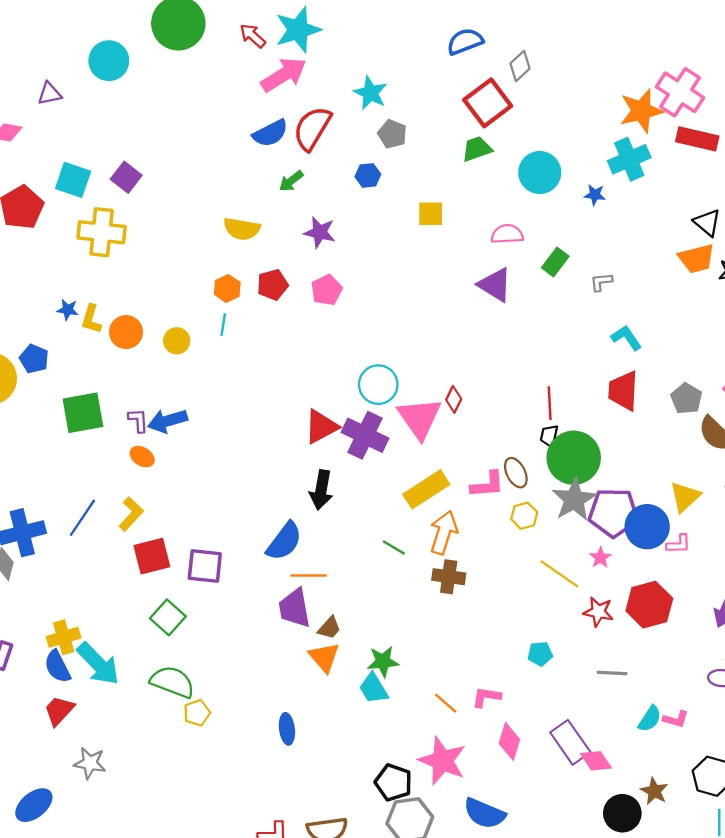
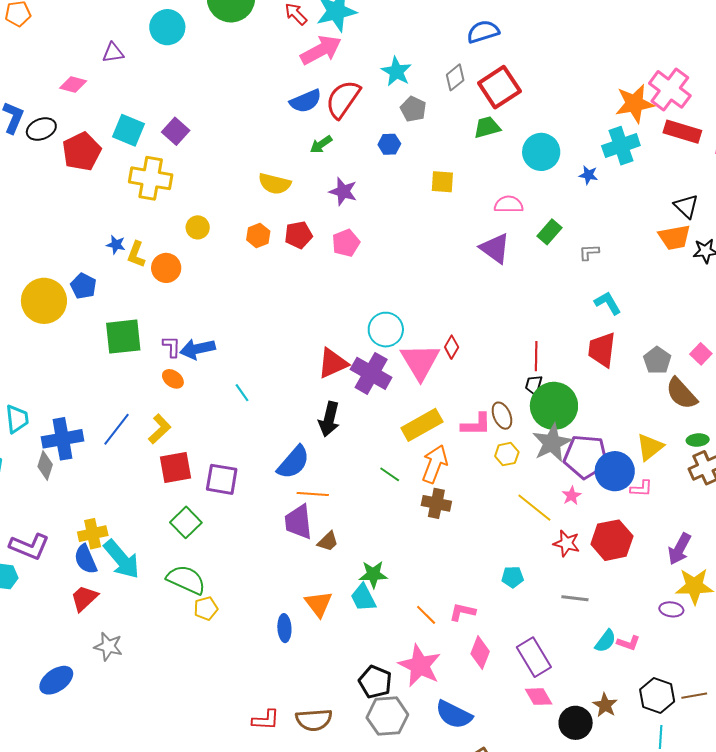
gray diamond: (520, 66) -> (455, 77), moved
cyan line: (223, 325) -> (242, 393), moved, turned -48
yellow circle: (177, 341) -> (198, 227), moved
orange triangle: (324, 657) -> (319, 604), moved
pink diamond: (596, 761) -> (539, 697), moved

